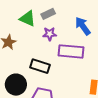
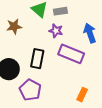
black rectangle: (40, 66) -> (37, 59), turned 66

